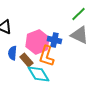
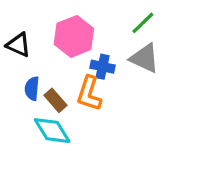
pink hexagon: (37, 42) -> (74, 36), moved
cyan diamond: (38, 74) -> (52, 131), moved

